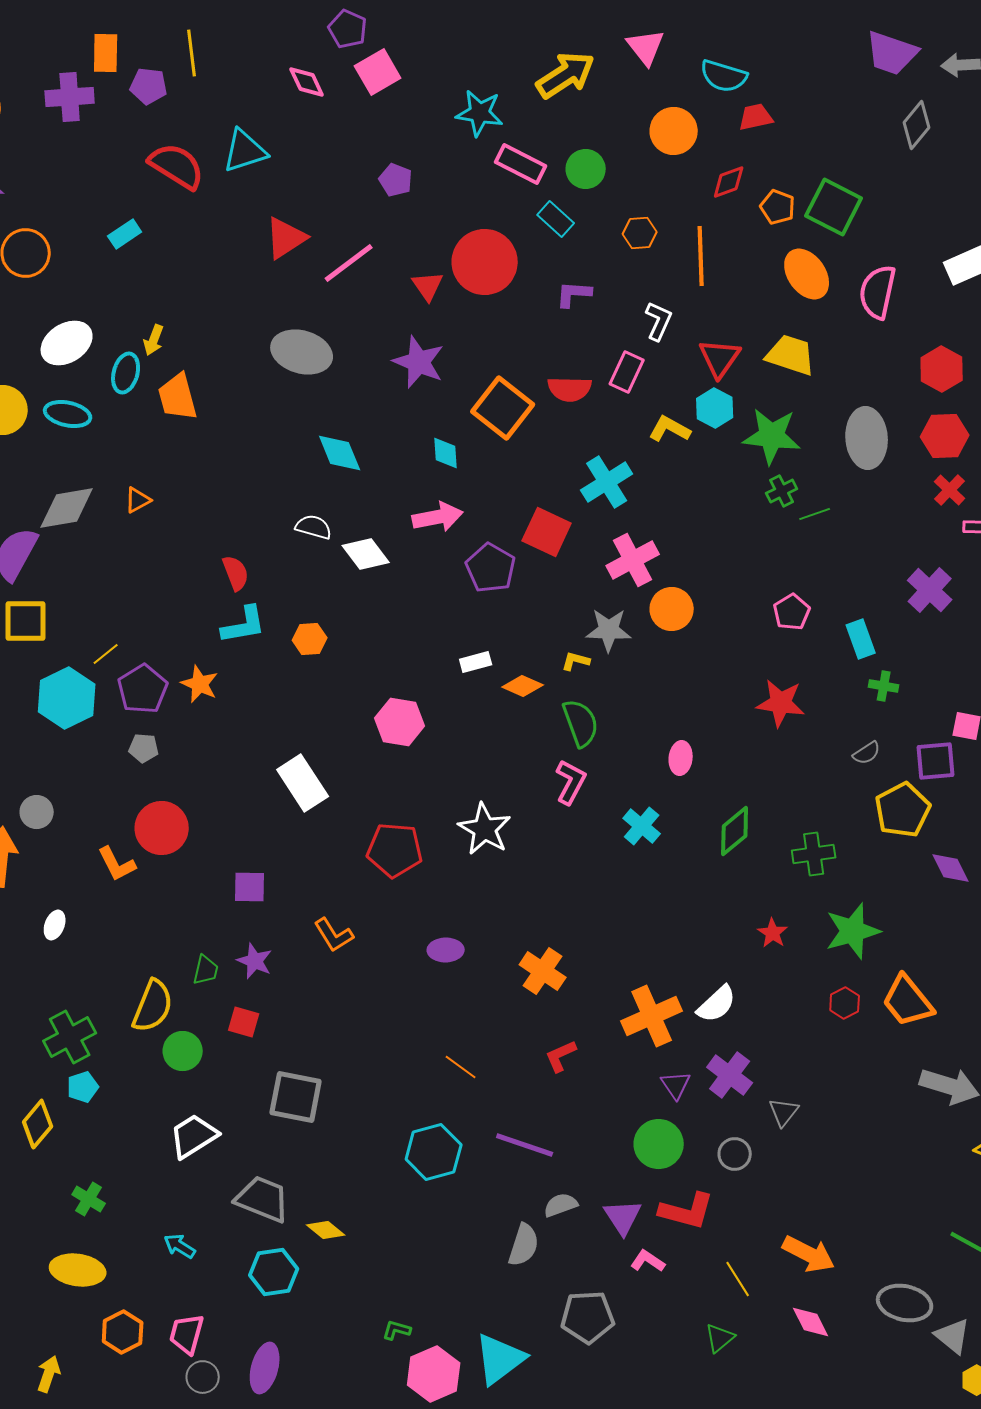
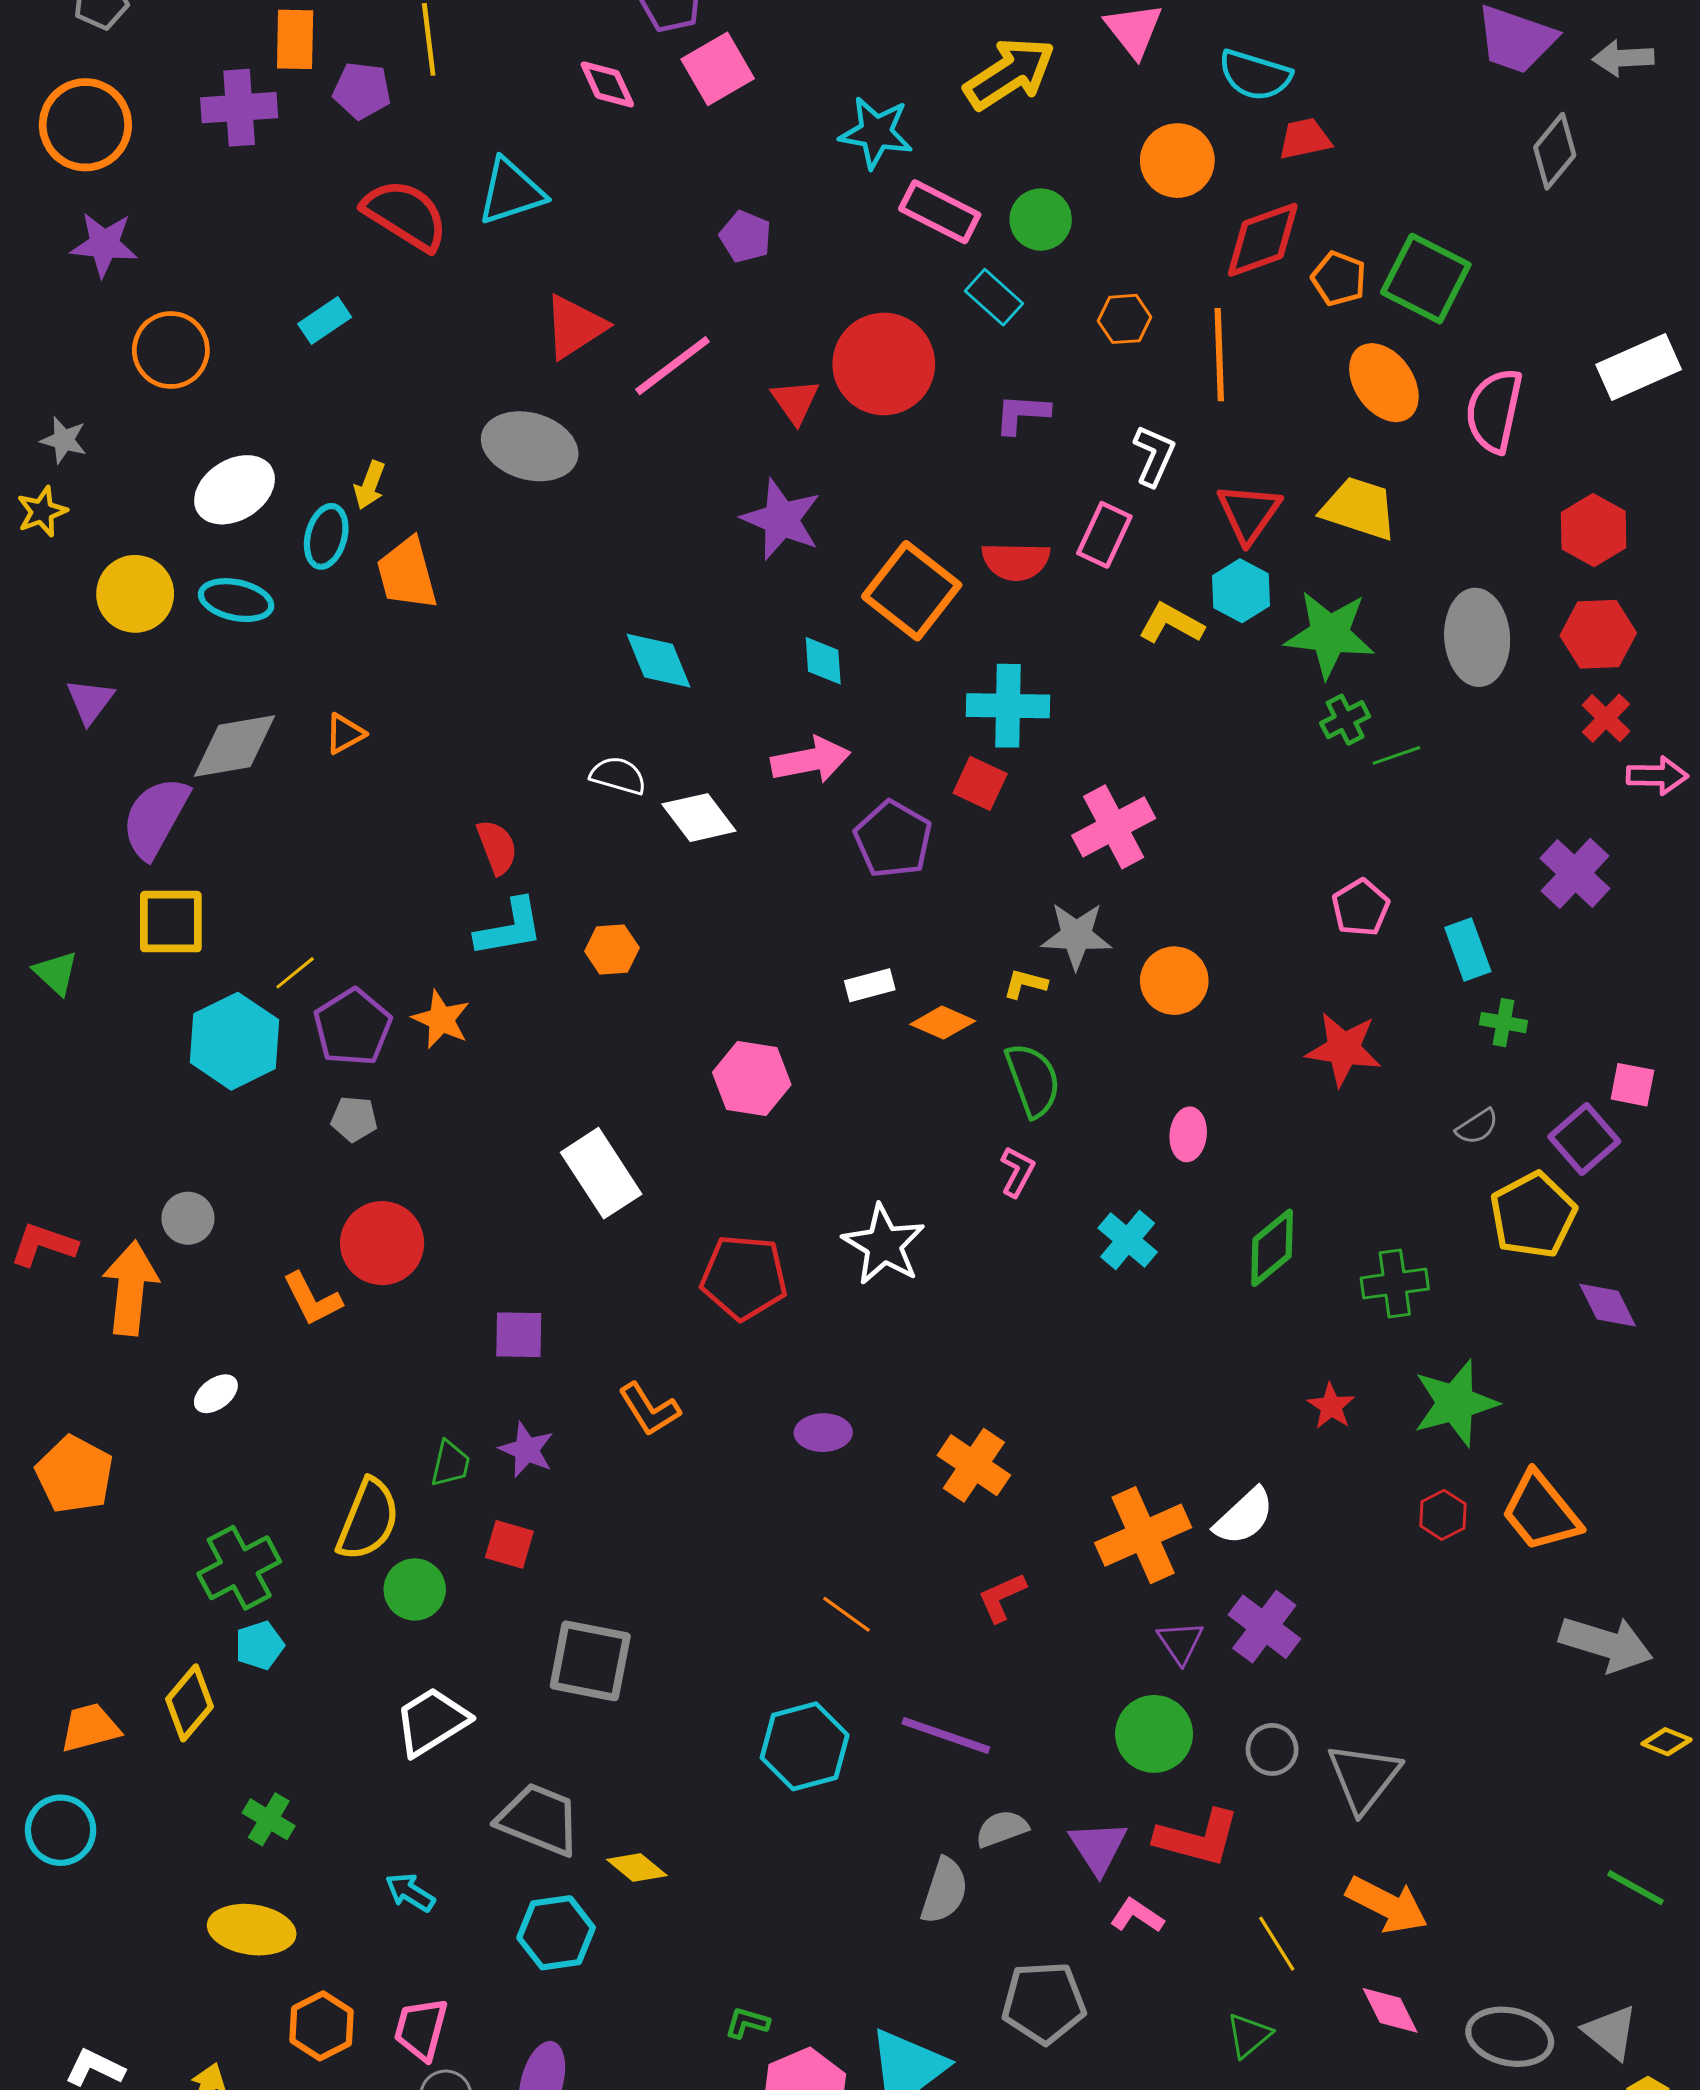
red diamond: (729, 182) -> (1263, 240), size x1.5
gray ellipse: (302, 352) -> (530, 446), moved
cyan cross: (607, 482) -> (1008, 706), moved, turned 33
red square: (547, 532) -> (980, 783), size x0.7
orange circle: (672, 609) -> (1174, 981), moved
purple square: (936, 761) -> (1584, 1139), turned -36
pink L-shape: (571, 782) -> (1017, 1172), size x0.7
white ellipse: (55, 925) -> (216, 1394), turned 32
gray triangle: (784, 1112) -> (1364, 1777), moved, size x1.6
gray ellipse: (905, 1303) -> (1510, 2037), moved

